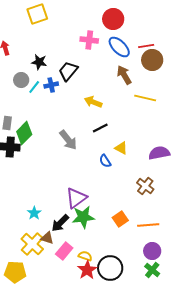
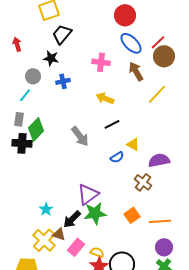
pink cross: (89, 40) -> (101, 62), moved
red line: (146, 46) -> (158, 42), turned -35
black trapezoid: (68, 71) -> (62, 34), moved
cyan line: (34, 87) -> (25, 95), moved
yellow line: (145, 98) -> (157, 94), turned -60
purple semicircle: (159, 153) -> (159, 160), moved
blue semicircle: (105, 161) -> (117, 157), turned -88
brown cross: (145, 186) -> (143, 182), moved

